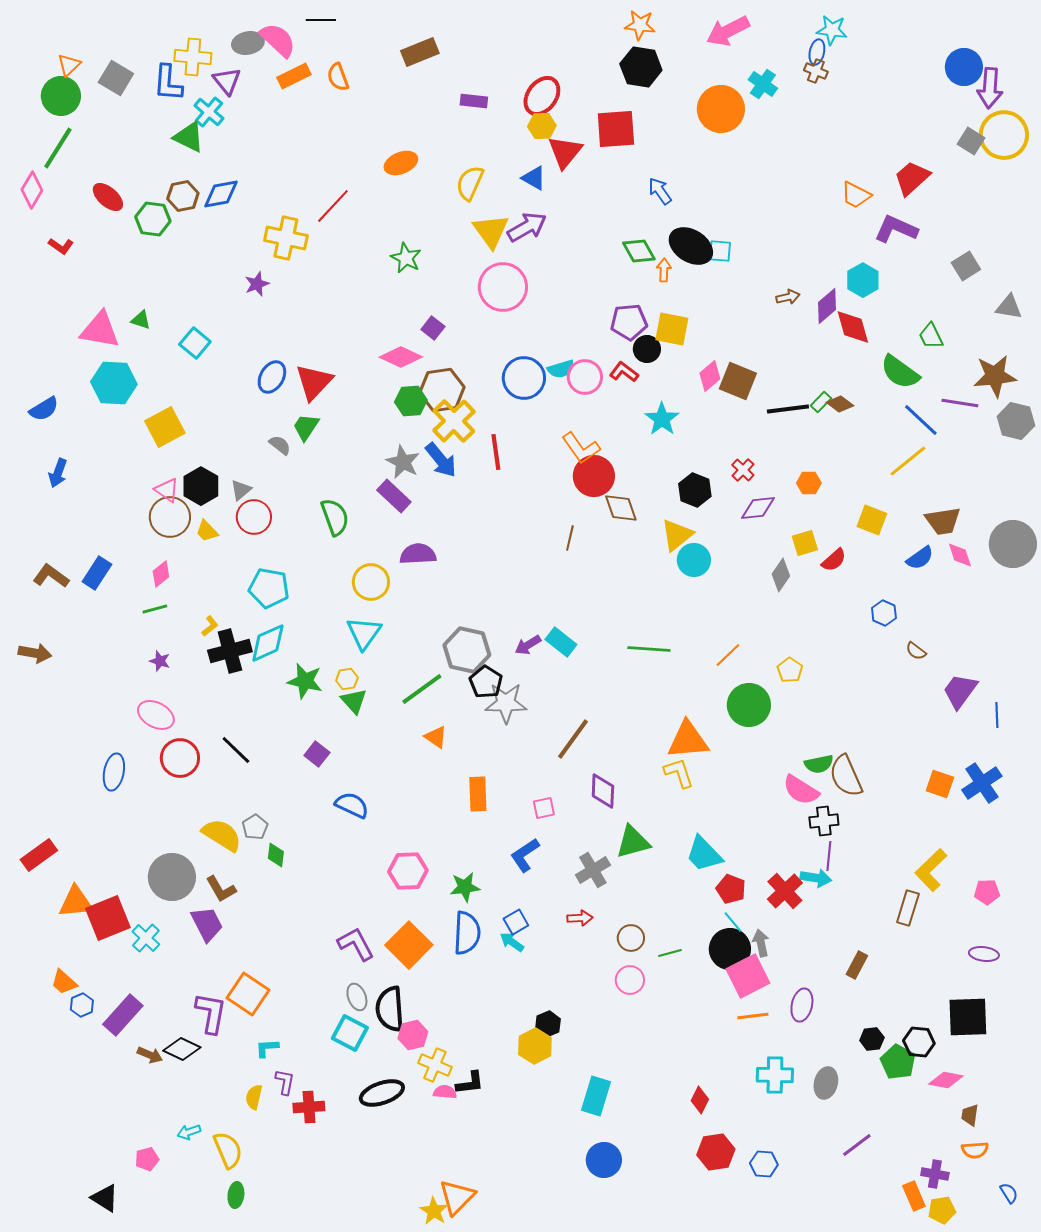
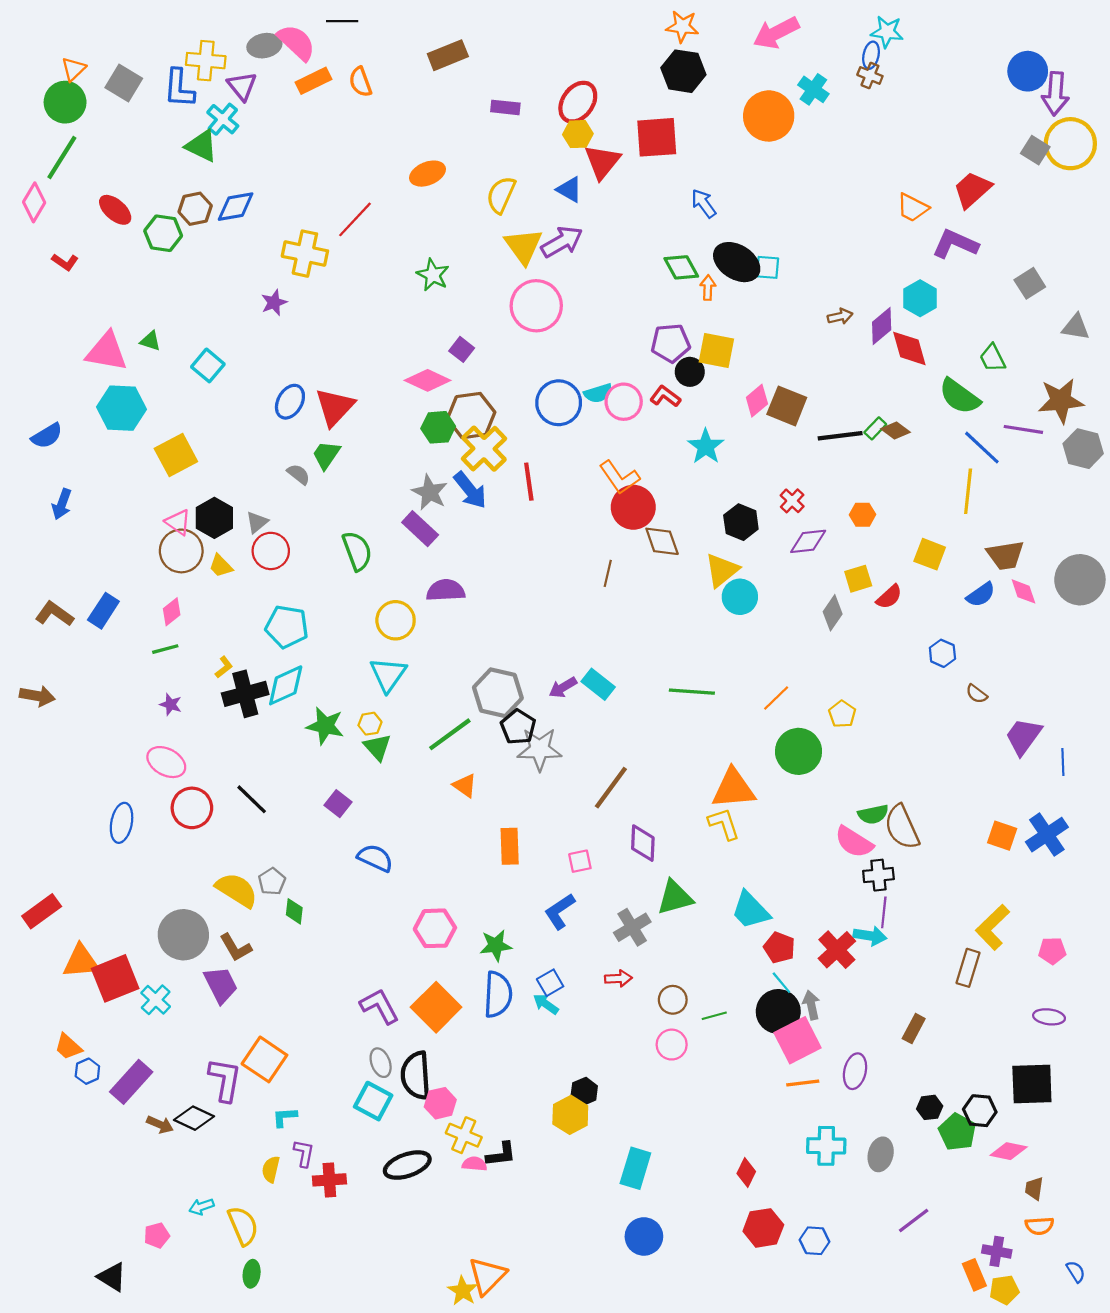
yellow line: (908, 461) -> (968, 491), turned -45

